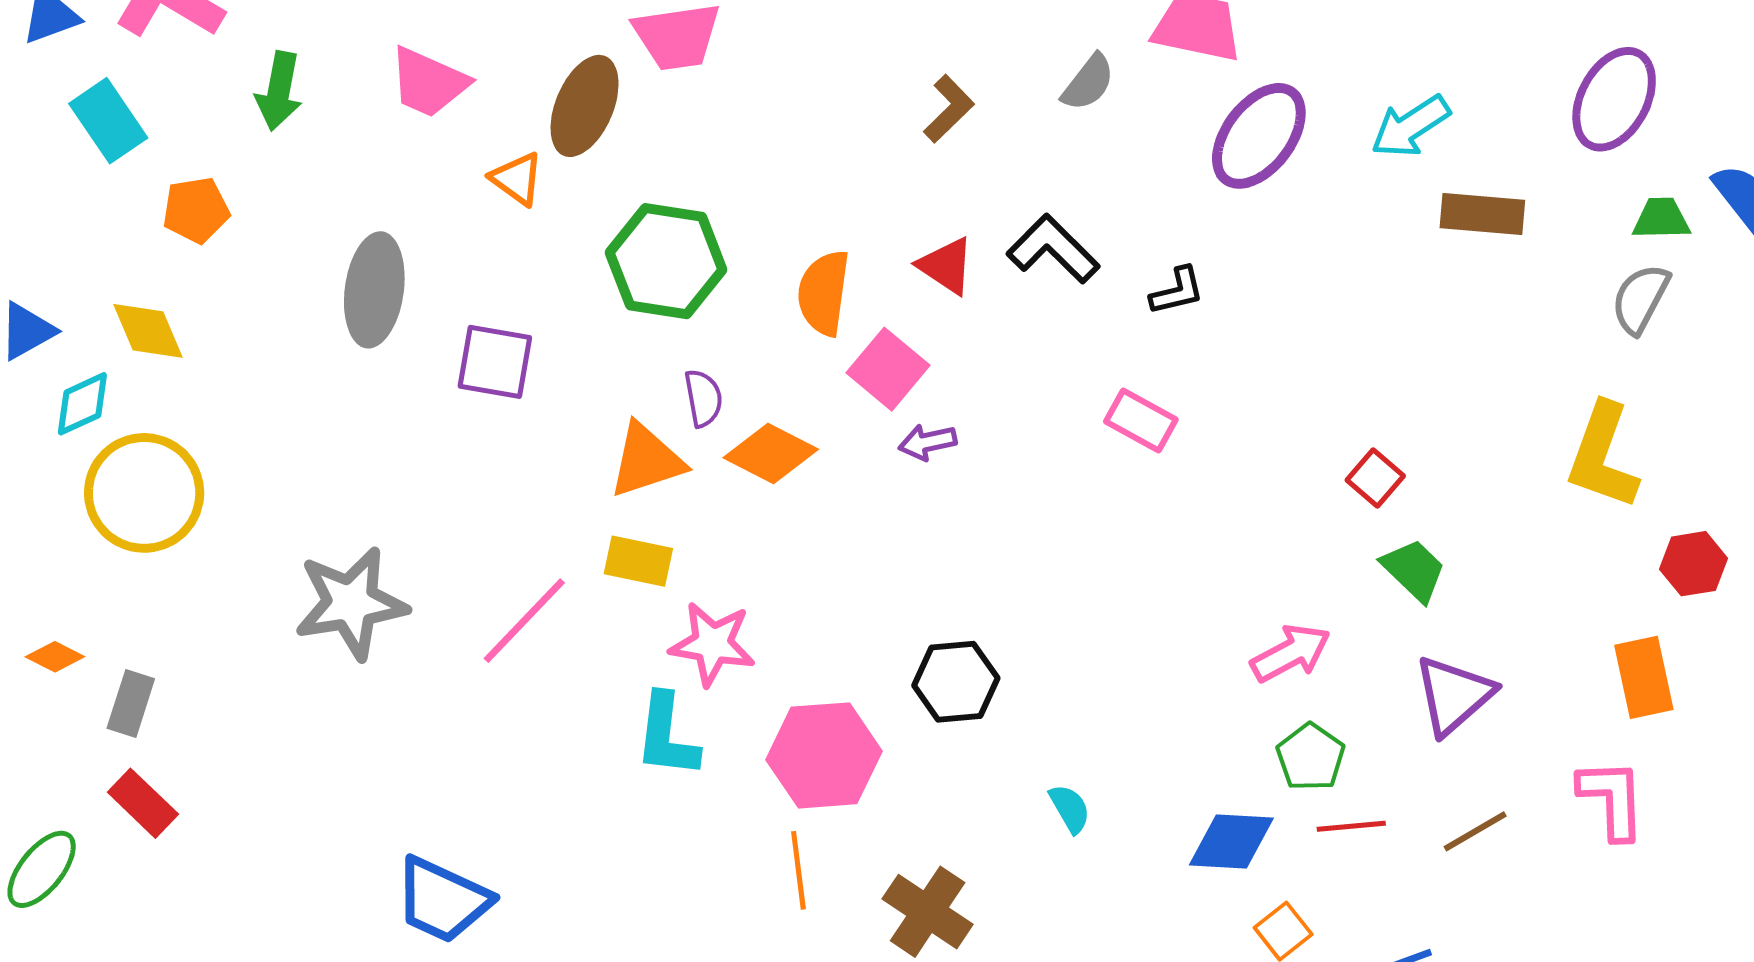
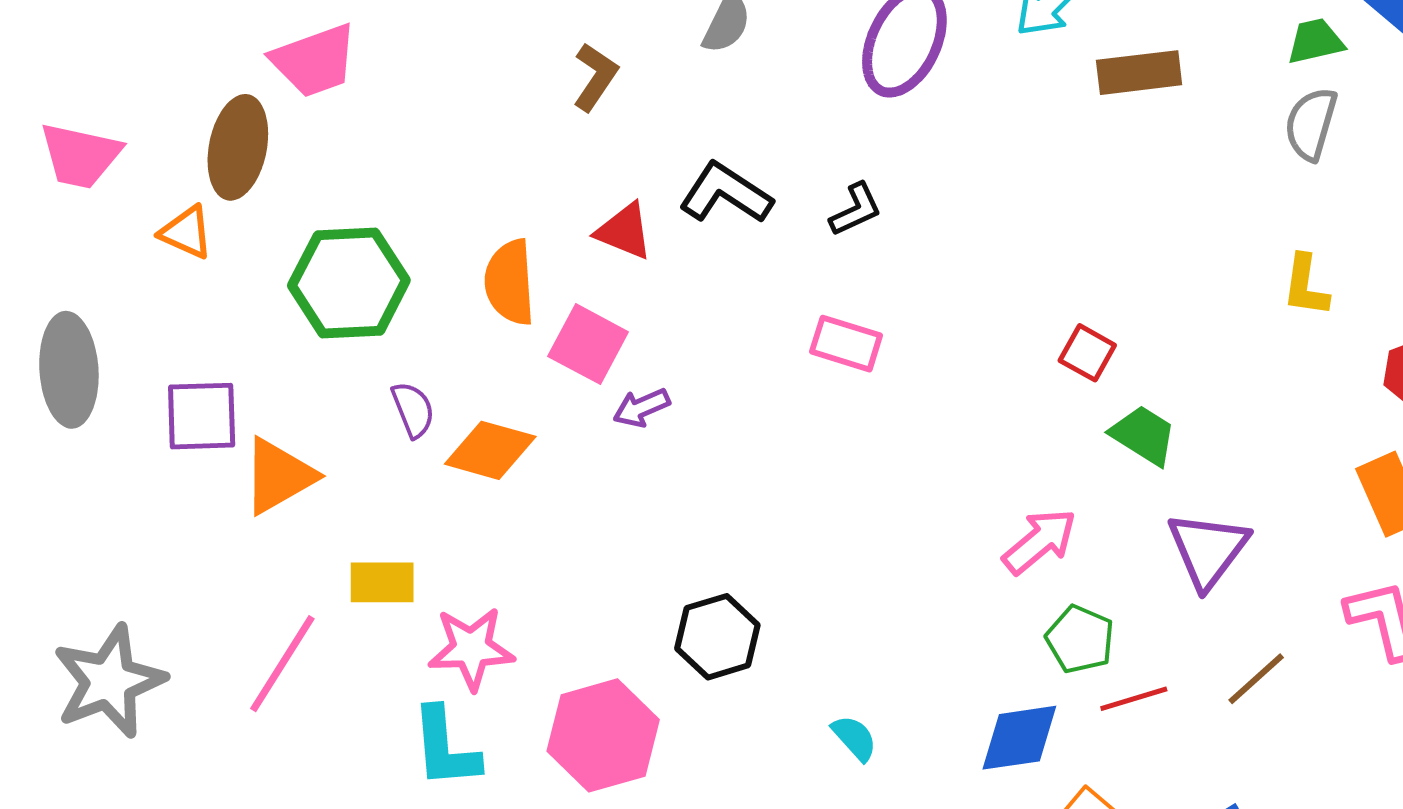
yellow L-shape: (1603, 456) -> (1306, 286), size x0.6
orange triangle: (646, 460) -> (279, 476), moved

